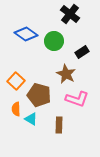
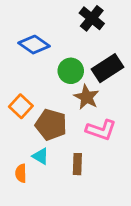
green circle: (54, 41) -> (71, 71), moved
black rectangle: (82, 52) -> (108, 68), size x1.6
orange semicircle: (16, 109) -> (21, 173), moved

